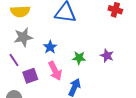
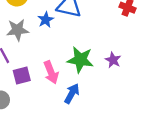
blue star: (50, 47) -> (46, 20), moved
green star: (79, 58) -> (80, 60), size x1.6

